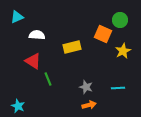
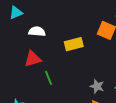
red triangle: (33, 61) -> (33, 59), turned -48
gray star: (86, 87) -> (97, 86), moved

